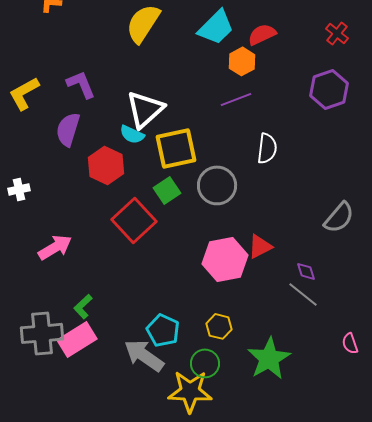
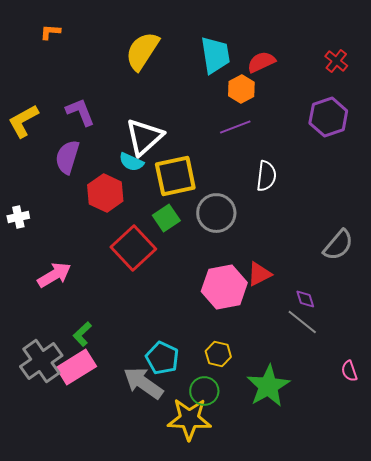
cyan trapezoid: (216, 27) -> (215, 55), turned -54
gray cross: (42, 333) -> (41, 361), turned -30

